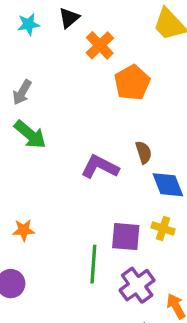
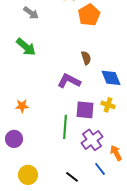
gray arrow: (22, 92) -> (31, 13), moved, turned -84
brown semicircle: (144, 152) -> (86, 58), moved
purple L-shape: (100, 167) -> (69, 81), moved

